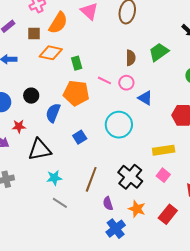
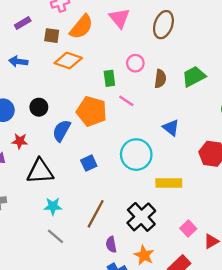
green rectangle: (77, 63) -> (109, 78), moved
pink circle: (126, 83) -> (135, 63), moved
yellow rectangle: (164, 150) -> (169, 183), moved
pink square: (163, 175) -> (188, 228), moved

